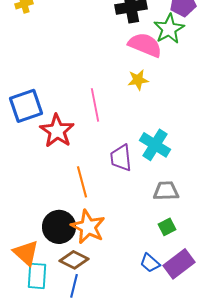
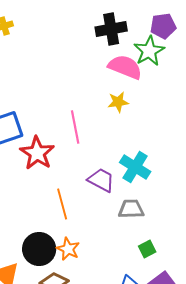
purple trapezoid: (121, 158) -> (101, 180), turned 124
gray trapezoid: (166, 191) -> (131, 209), moved
orange star: (88, 227) -> (68, 249), size x0.7

